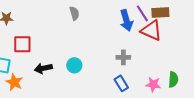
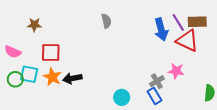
gray cross: (123, 57) -> (157, 81), moved, turned -32
cyan circle: (74, 65) -> (122, 97), moved
orange star: (14, 82) -> (52, 77), moved
pink star: (153, 84) -> (176, 71), moved

